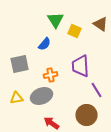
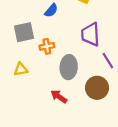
orange cross: (51, 75) -> (47, 46), moved
gray ellipse: (42, 96) -> (69, 67), moved, turned -65

